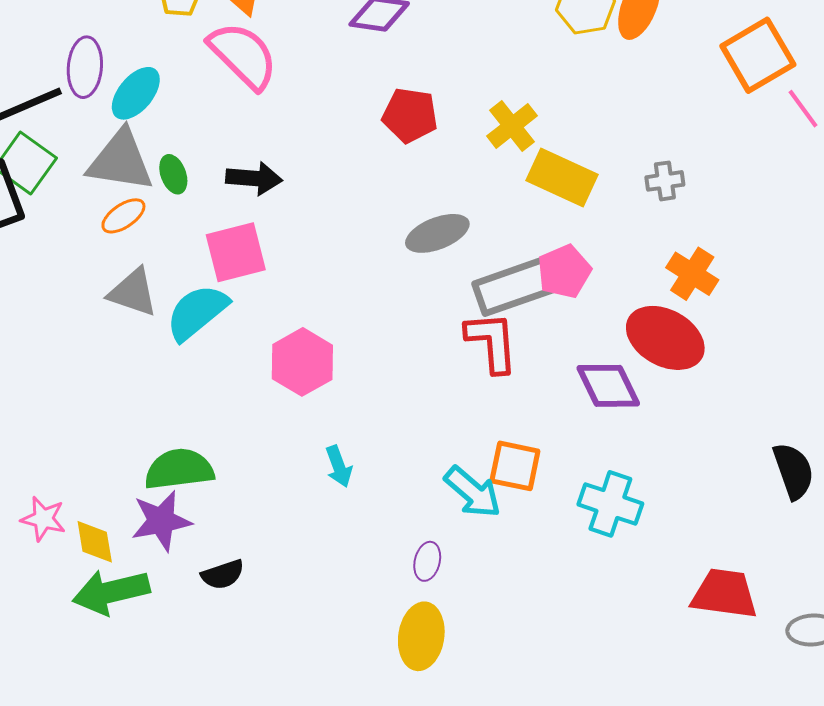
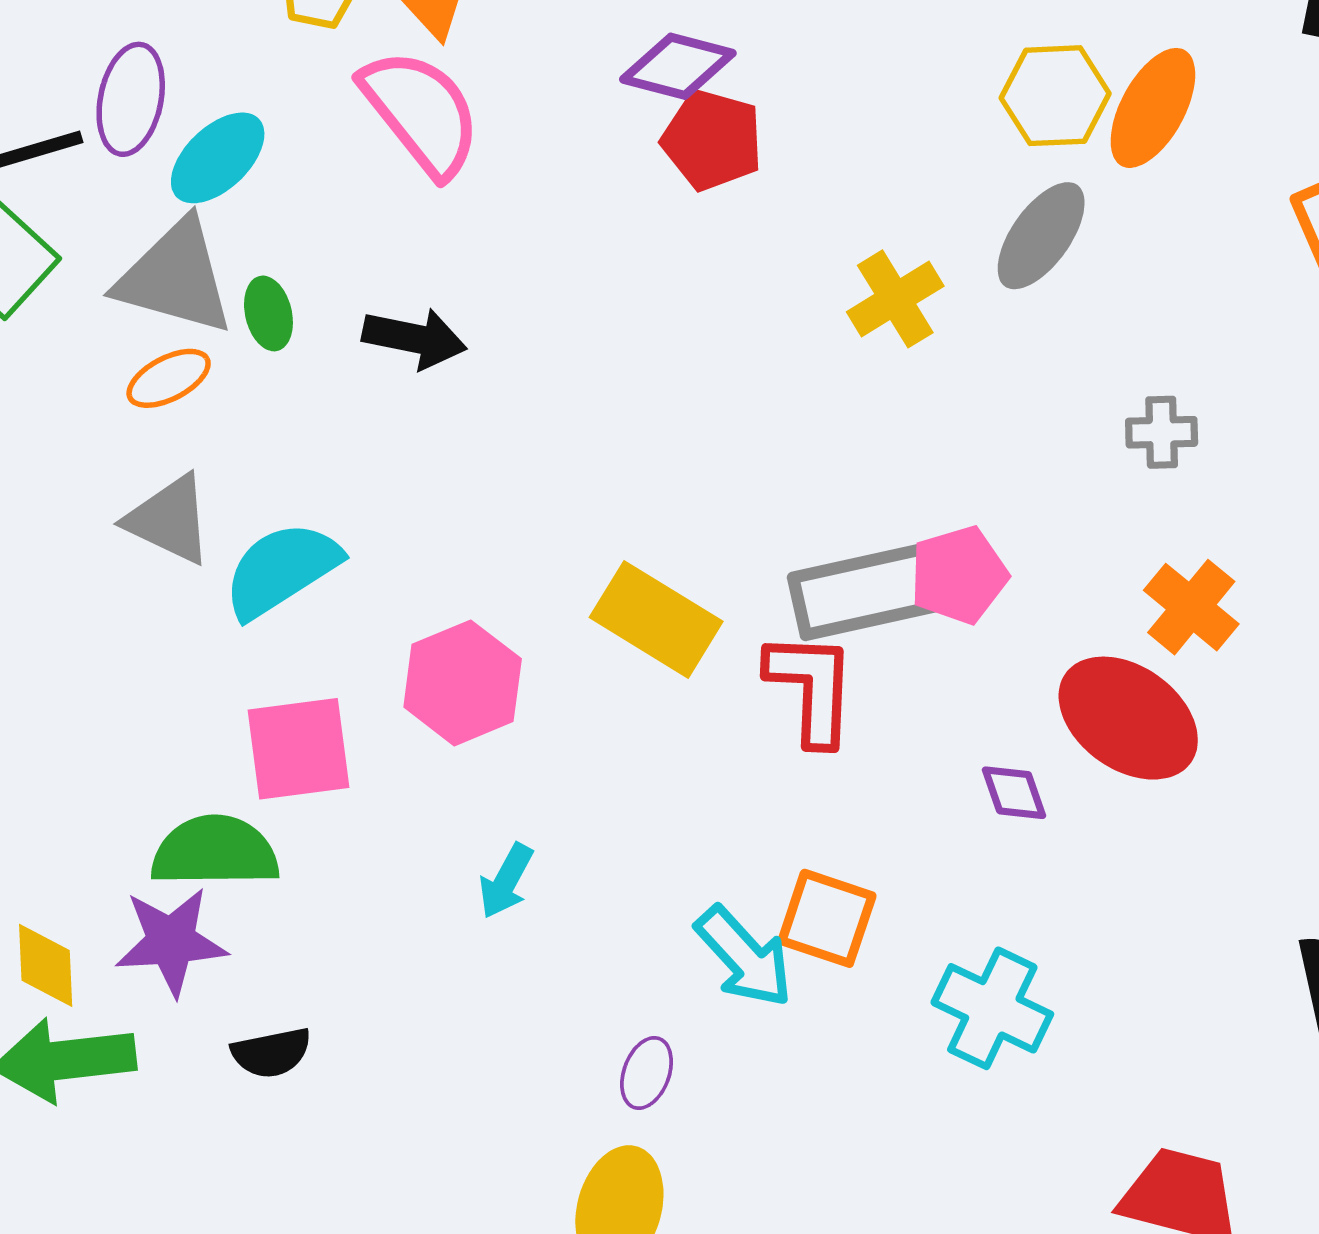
red pentagon: (410, 115) -> (712, 140), moved
yellow rectangle: (562, 178) -> (656, 619), moved
gray ellipse: (437, 233) -> (1041, 236), moved, turned -40
pink square: (236, 252) -> (298, 749), moved
purple diamond: (608, 386) -> (1014, 793), size x0.6
cyan arrow: (339, 466) -> (506, 881), turned 42

